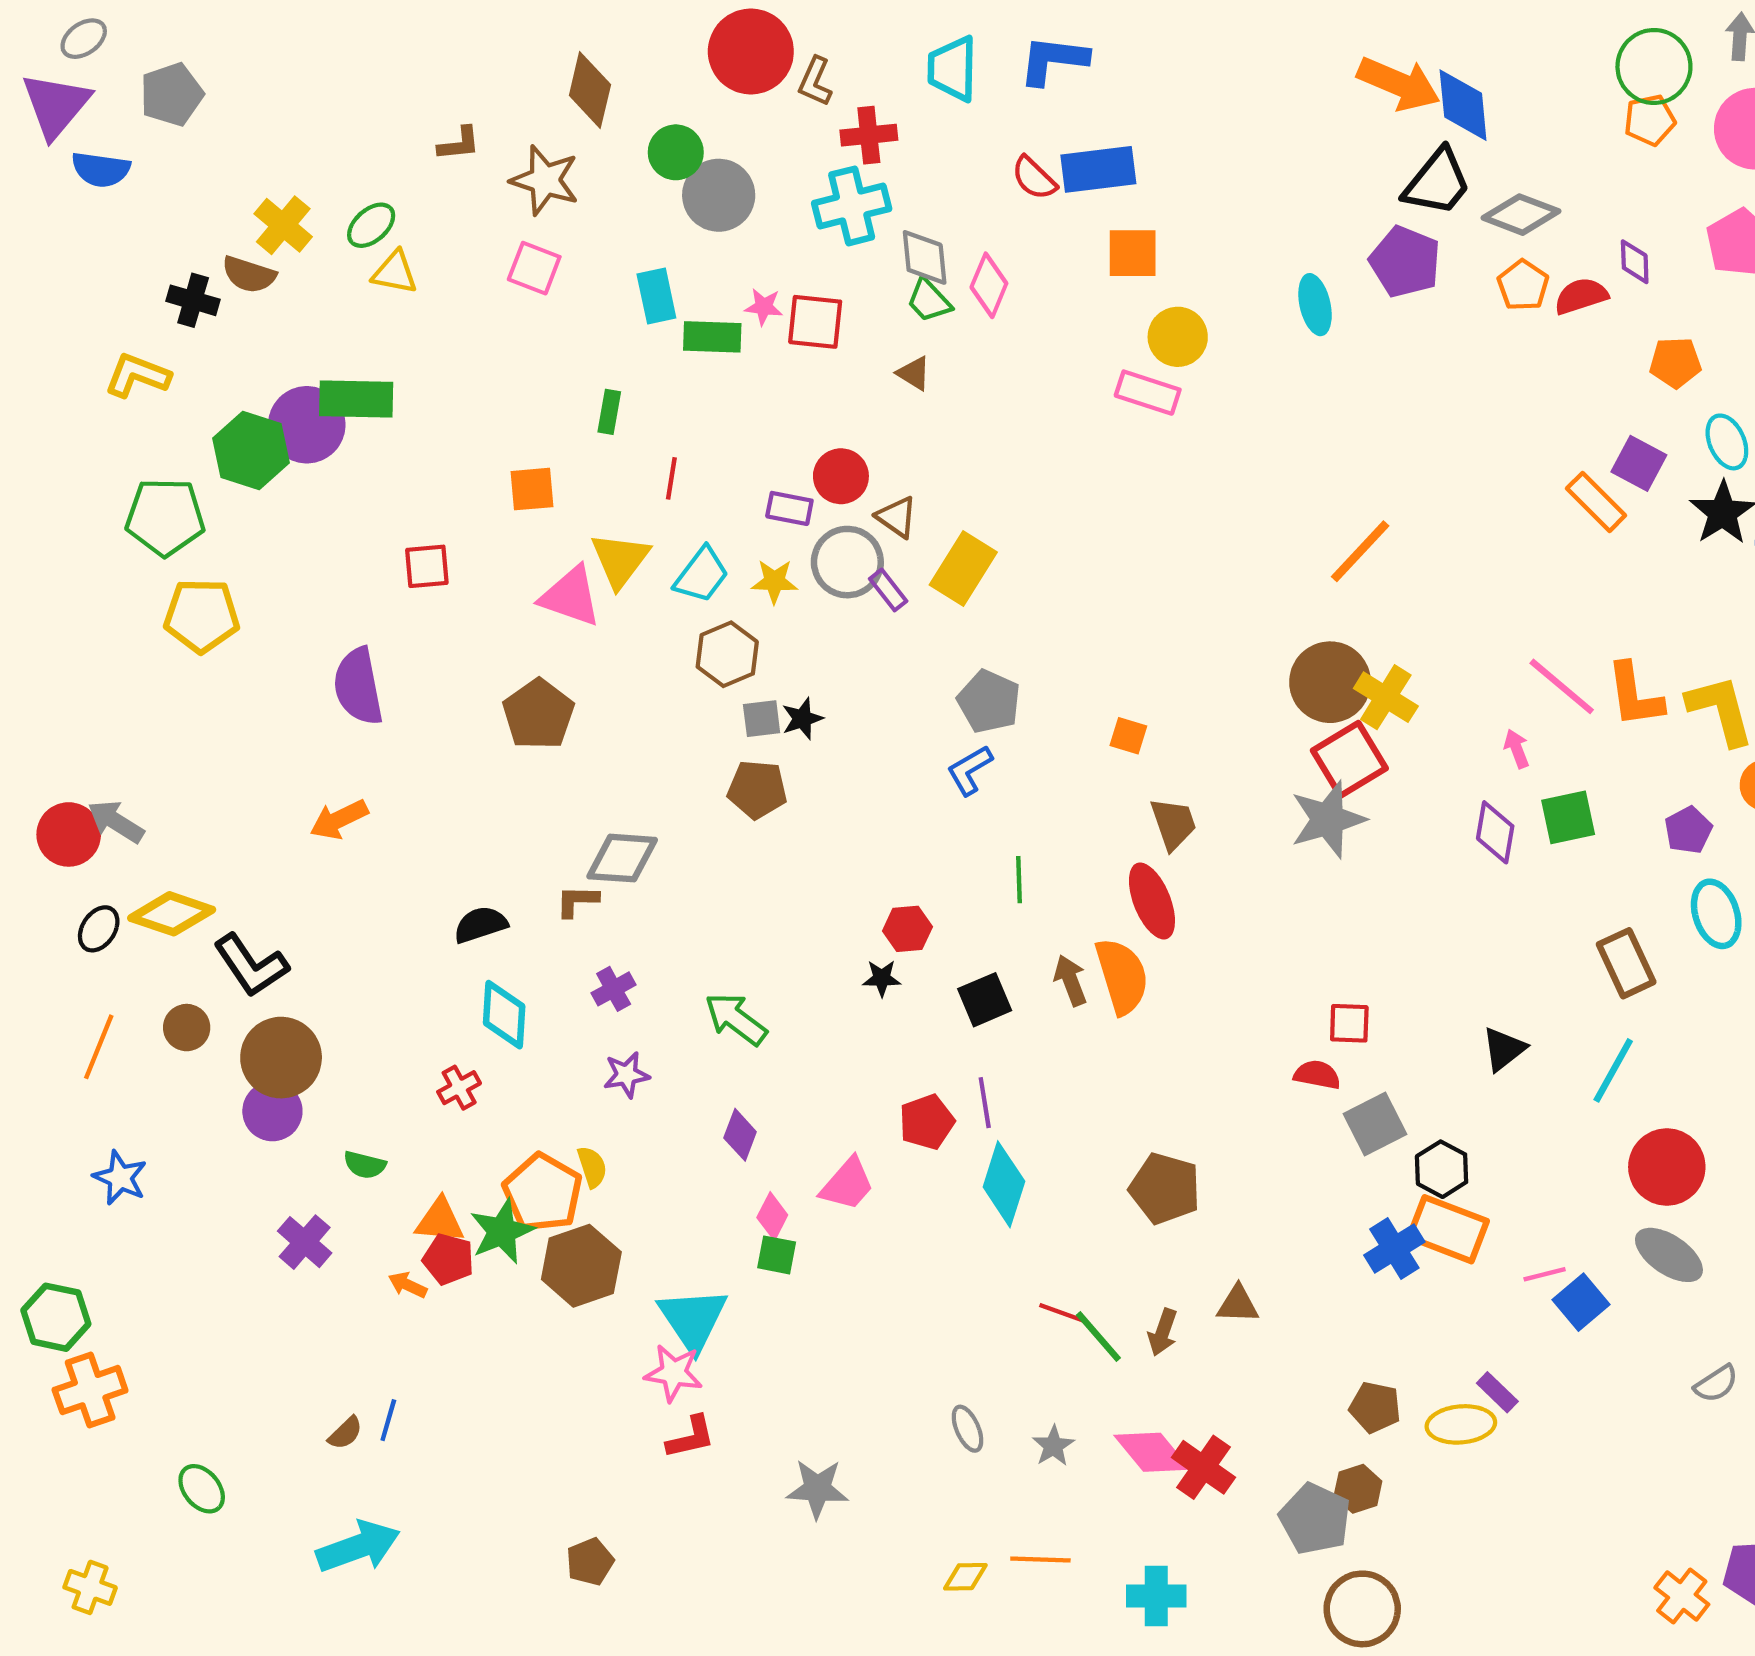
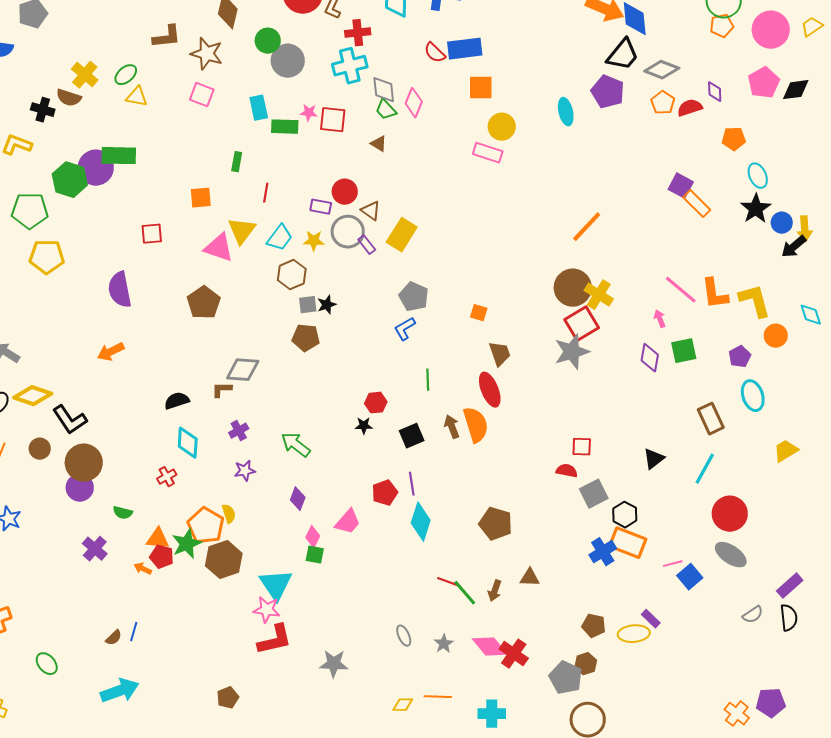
brown L-shape: (459, 144) -> (167, 37), size x1.4
purple square: (1639, 463) -> (681, 186), moved
red L-shape: (691, 1437) -> (275, 640), size x1.5

